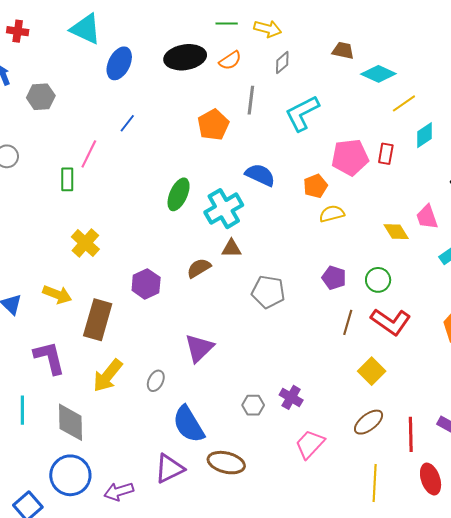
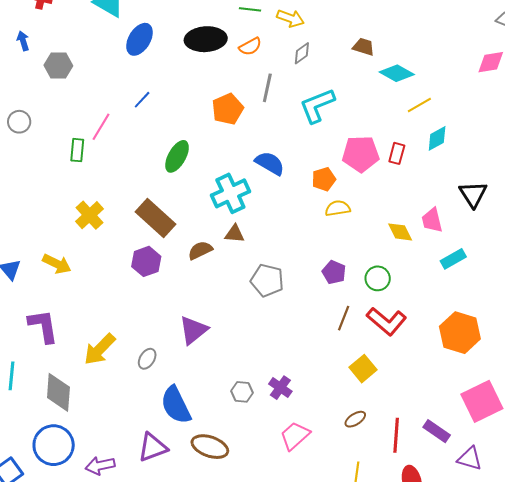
green ellipse: (179, 194) -> (177, 156), moved
brown rectangle: (98, 320) -> (155, 218), moved, turned -69
brown ellipse: (369, 422) -> (355, 419), size x0.7

